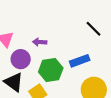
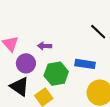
blue rectangle: (80, 61) -> (85, 64), turned 30

